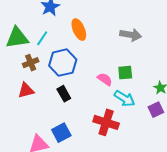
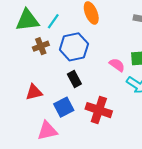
red triangle: (26, 90) -> (34, 92), moved
red cross: (106, 122) -> (99, 110), moved
blue square: (61, 133) -> (64, 107), moved

